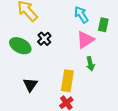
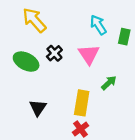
pink triangle: (85, 40) -> (89, 54), moved, turned -30
green arrow: (90, 64) -> (109, 83), turned -120

